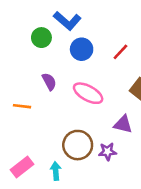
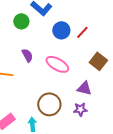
blue circle: (82, 49) -> (61, 30), moved
purple star: (107, 151) -> (80, 109), moved

